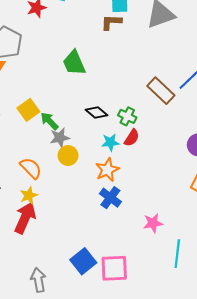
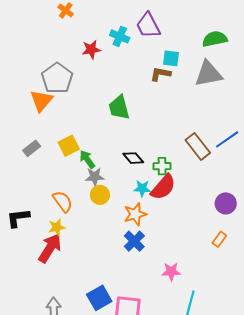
green cross: (127, 116) -> (162, 166), turned -36
red semicircle: (132, 138) -> (163, 187), size x1.6

